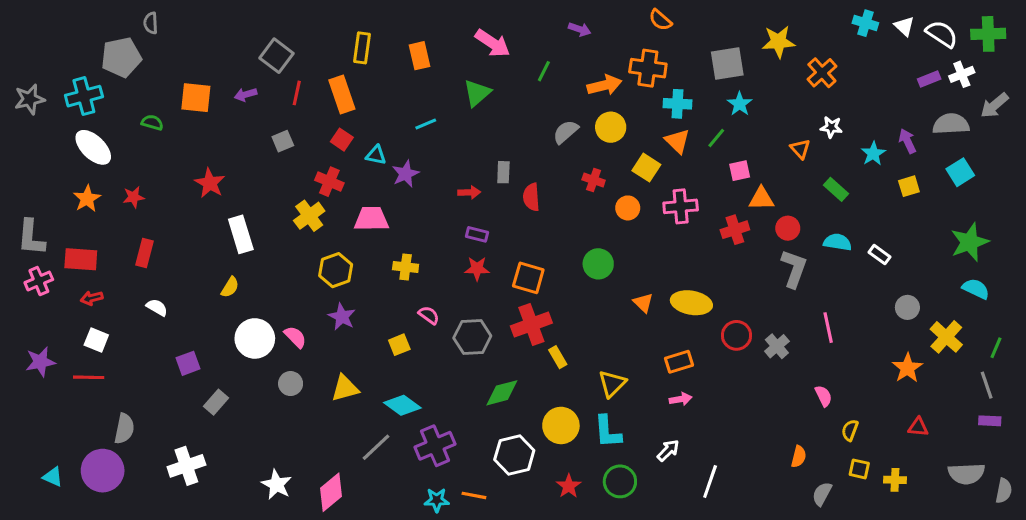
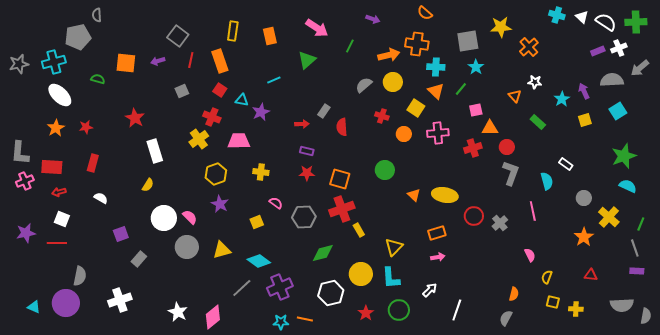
gray rectangle: (503, 172) -> (324, 111), turned 32
cyan semicircle: (837, 242) -> (547, 181), moved, turned 66
gray circle: (291, 384) -> (187, 247), size x1.5
gray semicircle: (822, 494) -> (506, 318), moved

